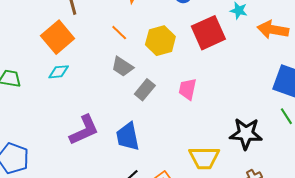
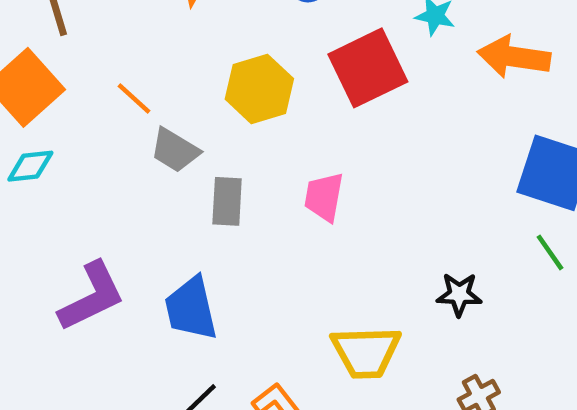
orange line: (119, 33) -> (134, 98), moved
gray rectangle: (145, 90) -> (227, 201), turned -35
black star: (246, 134) -> (459, 294), size x0.6

